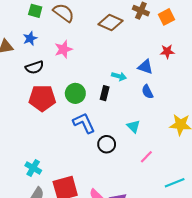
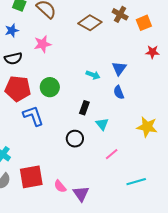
red star: (167, 51) -> (152, 52), moved
blue triangle: (145, 67) -> (119, 68), turned 42
black rectangle: (105, 93) -> (84, 108), moved
blue L-shape: (84, 123) -> (33, 116), moved

